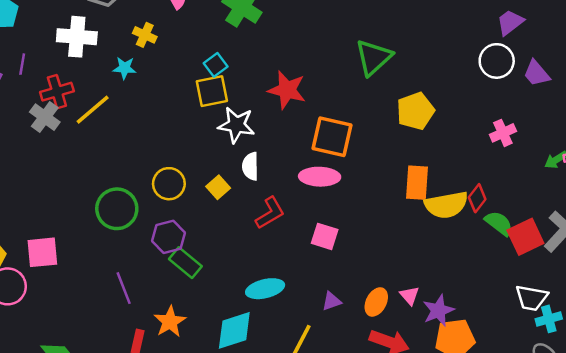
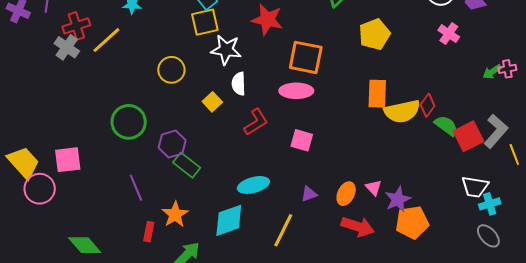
pink cross: (503, 133) -> (449, 34), moved, turned -30
yellow circle: (169, 184) -> (171, 70), moved

